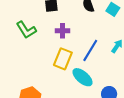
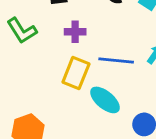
blue line: (90, 50) -> (116, 61), turned 65

